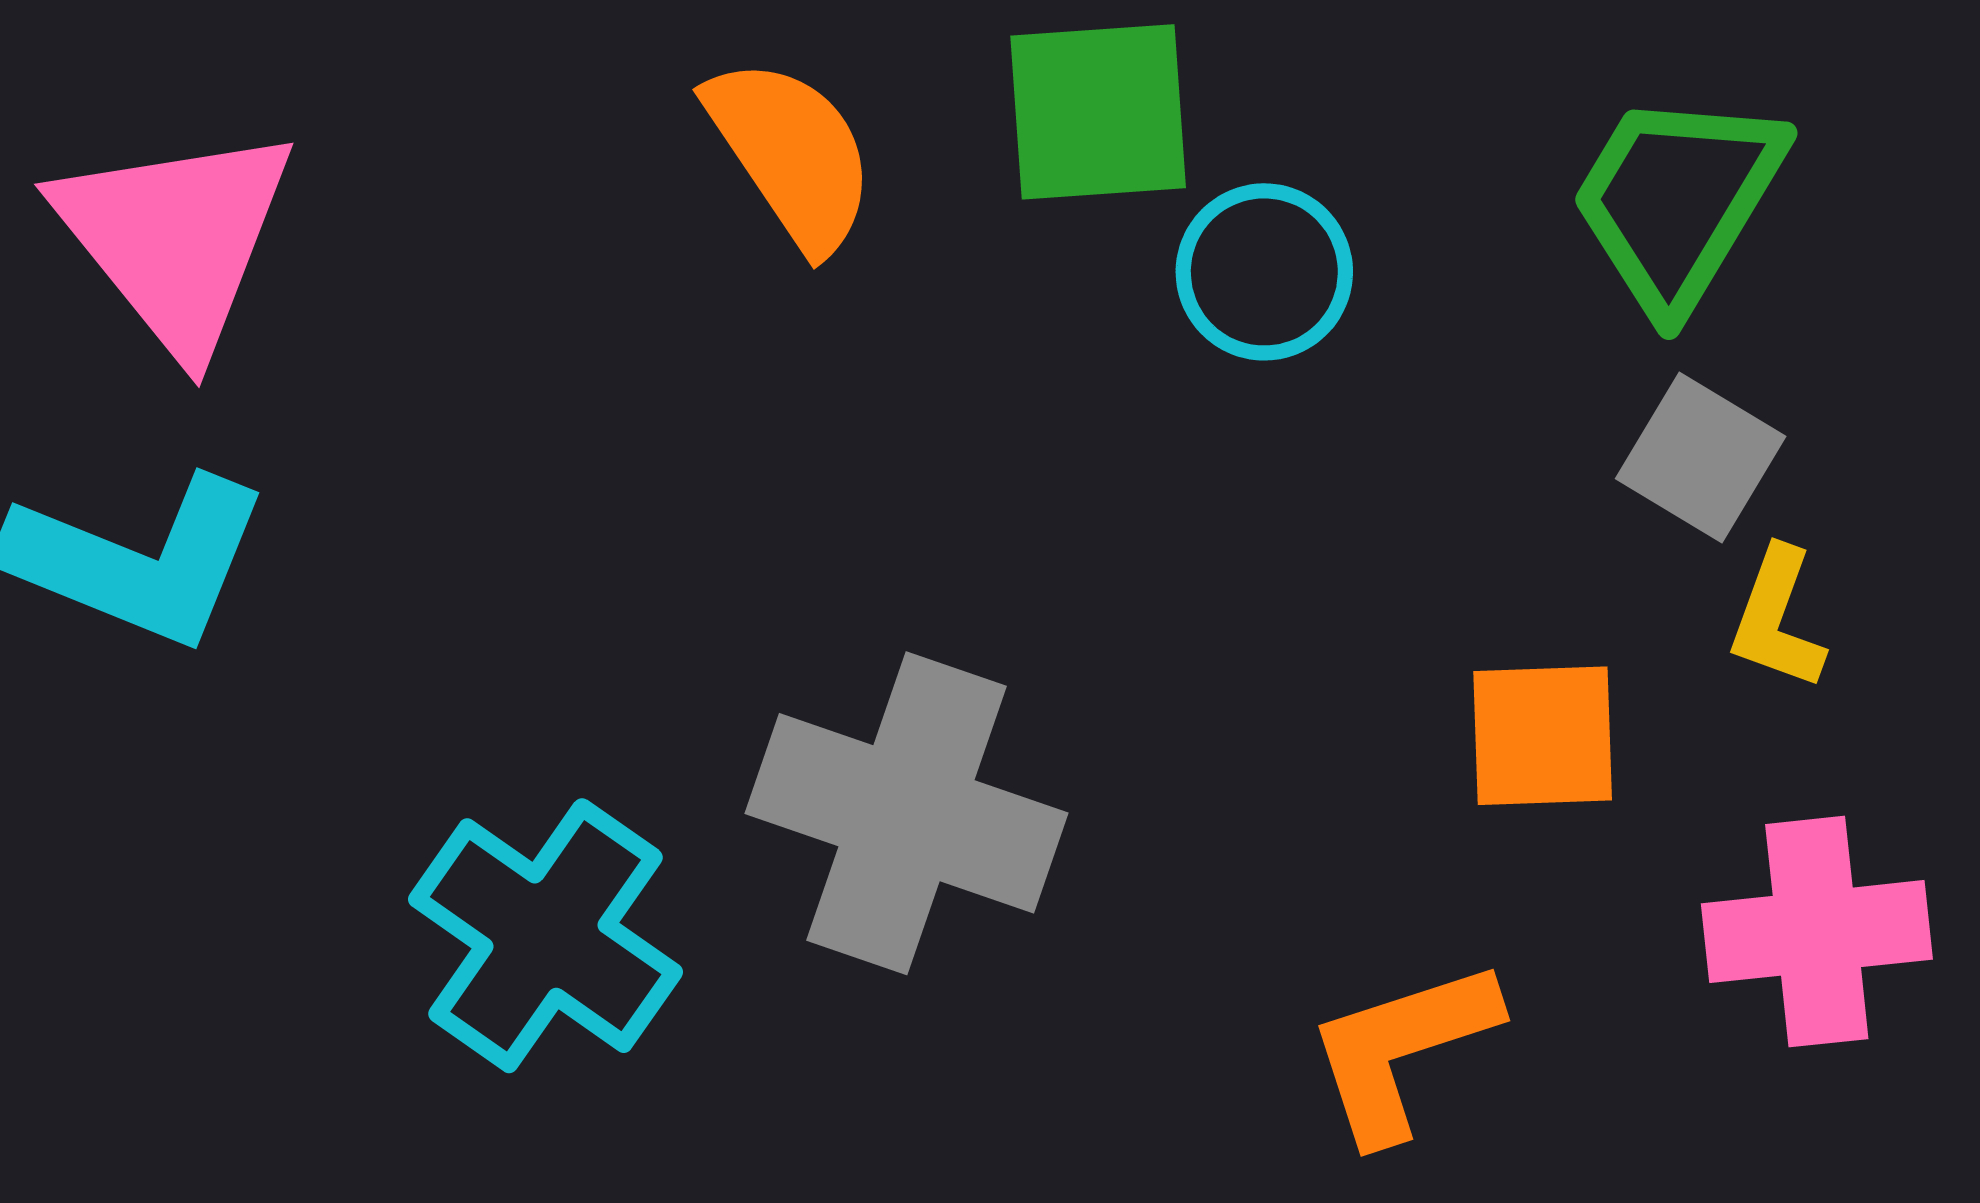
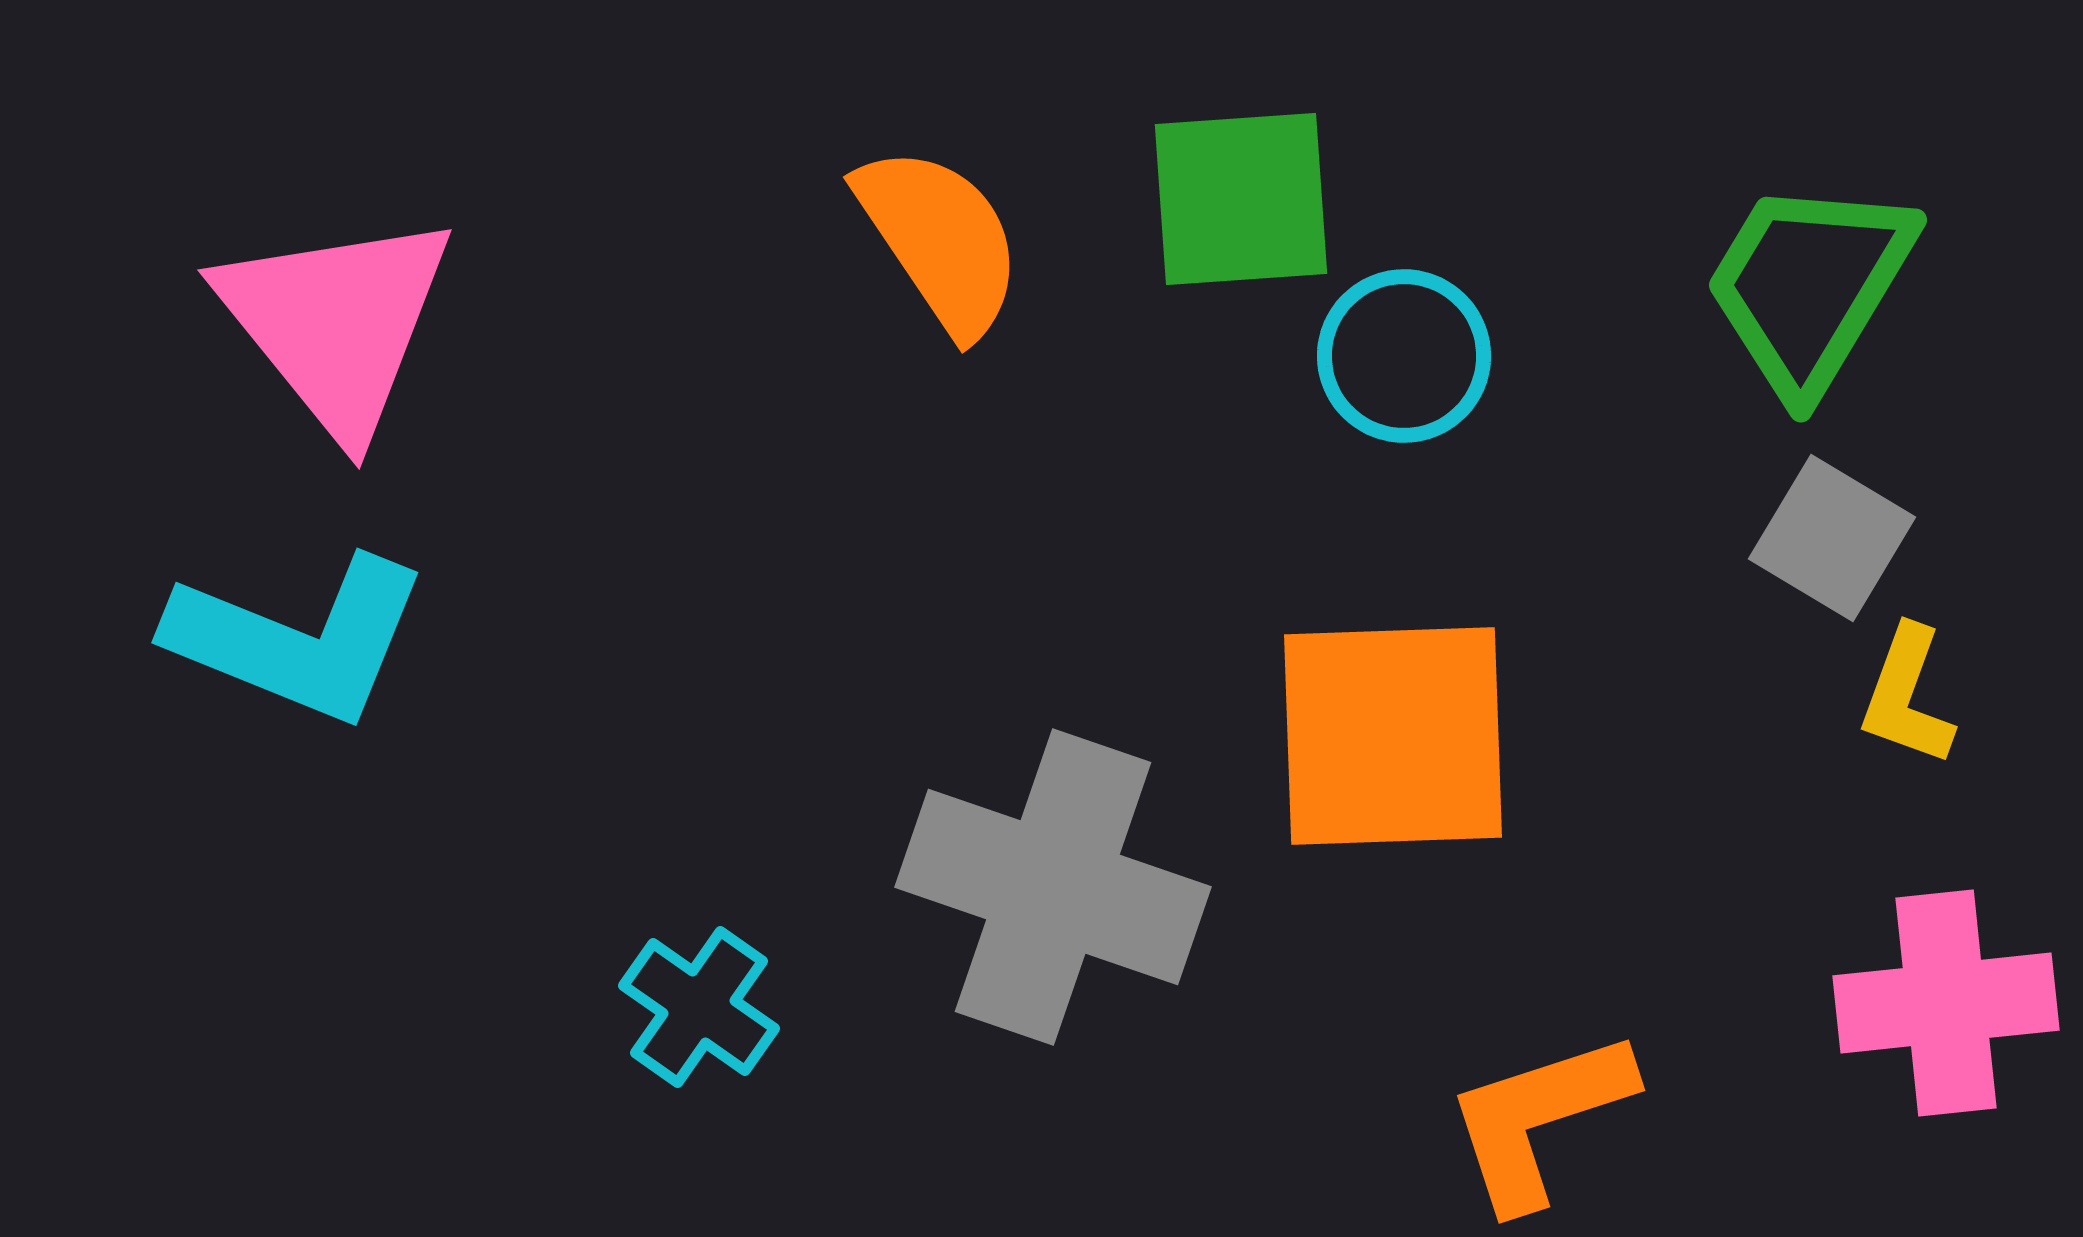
orange square: (1543, 736) -> (1393, 736), moved, size x1.6
cyan cross: (546, 936) -> (699, 1007), size x0.6

